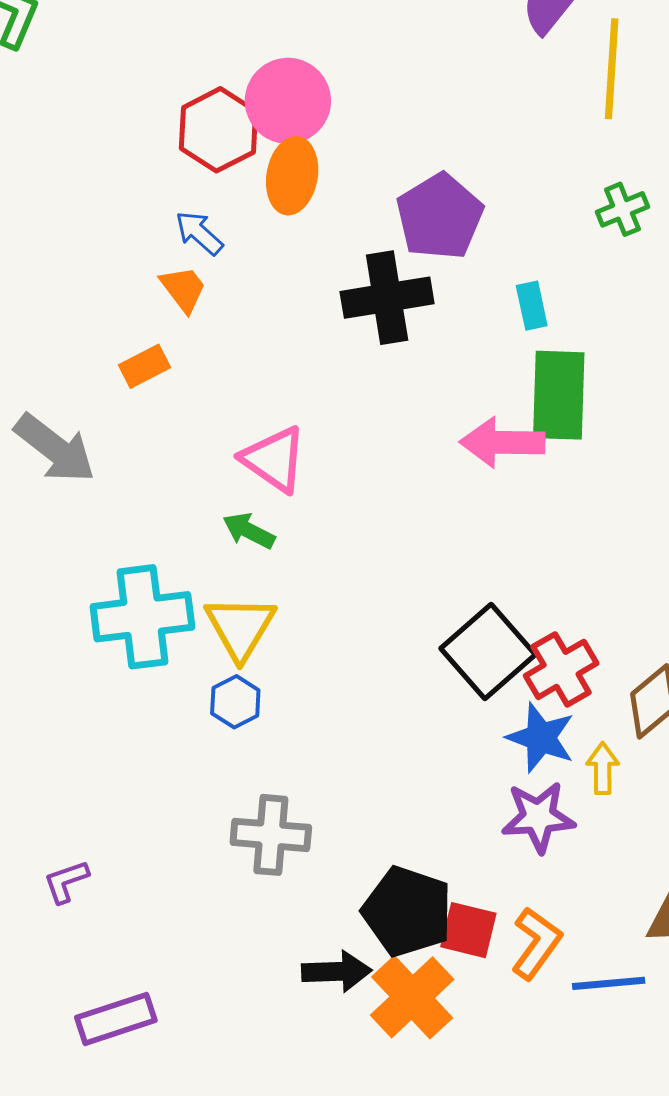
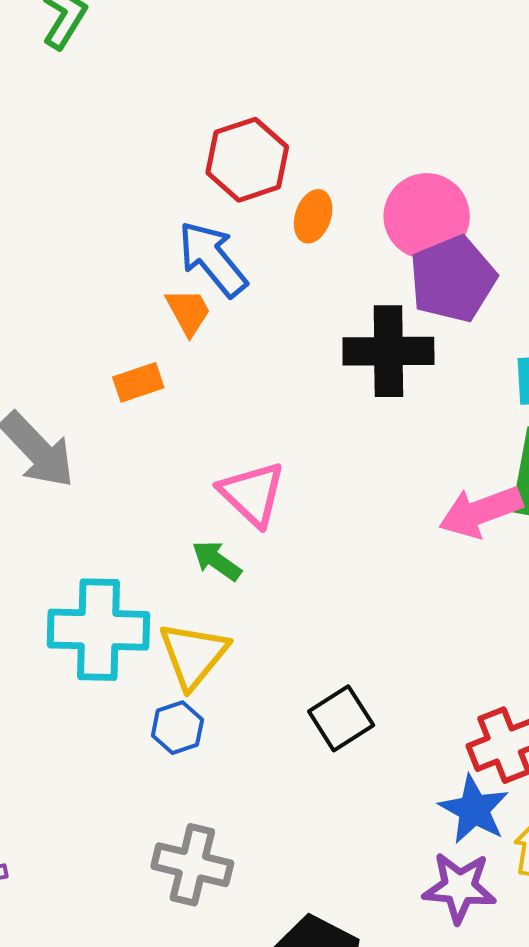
pink circle: (288, 101) -> (427, 216), moved
orange ellipse: (292, 176) -> (313, 216), size x0.7
blue arrow: (199, 233) -> (213, 259), size x1.6
pink arrow: (502, 442) -> (481, 512), turned -30
black square: (488, 652) -> (341, 718), moved, size x0.7

